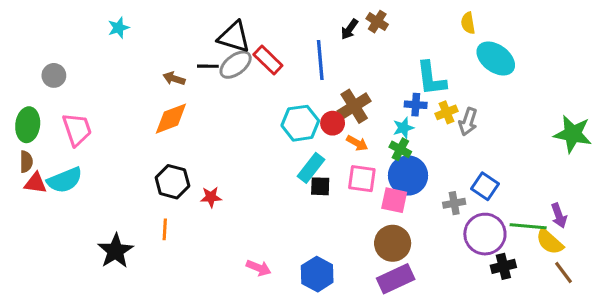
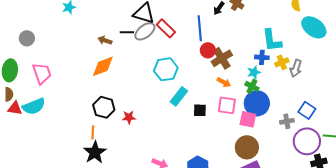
cyan hexagon: (300, 123) -> (166, 69), moved
red circle: (333, 123) -> (208, 50), moved
cyan rectangle: (311, 168) -> (179, 96), moved
orange line: (165, 229) -> (93, 132), moved
black star: (115, 251) -> (95, 152), moved

